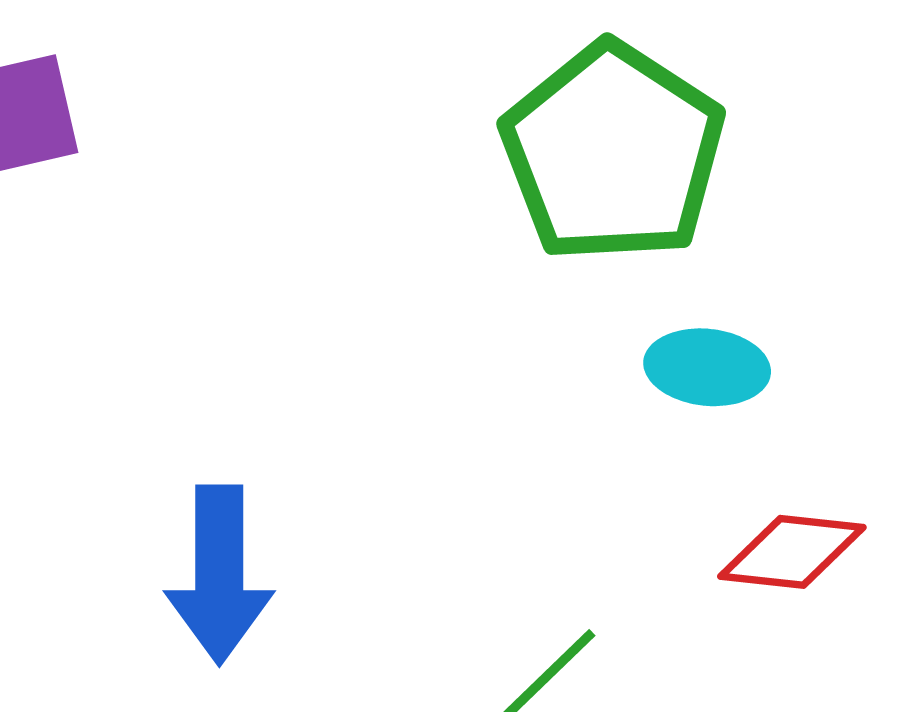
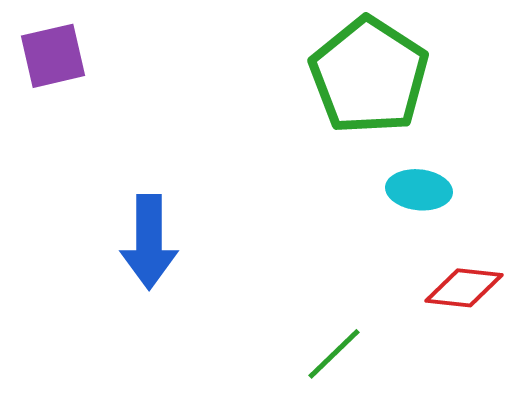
blue arrow: (219, 574) -> (149, 242), moved

